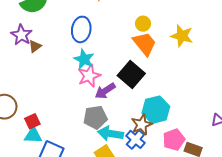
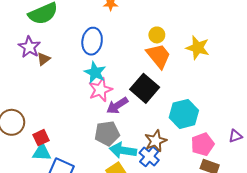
cyan hexagon: (156, 110) -> (184, 114), moved
pink pentagon: (174, 140) -> (203, 144), moved

